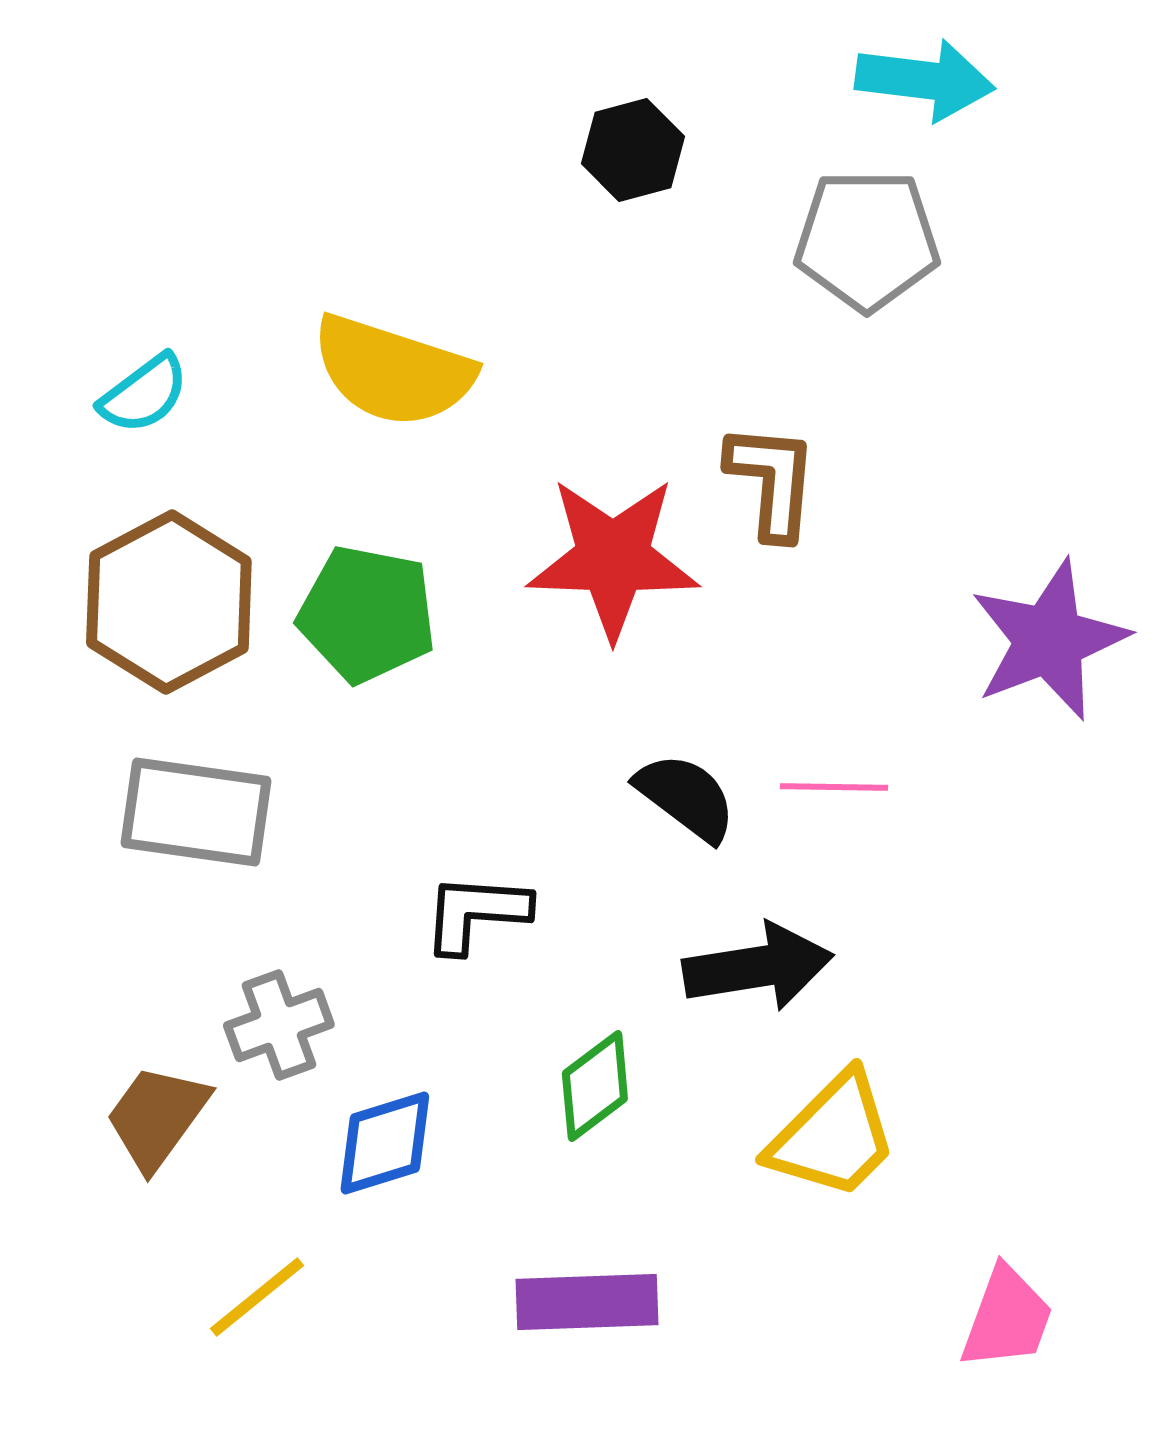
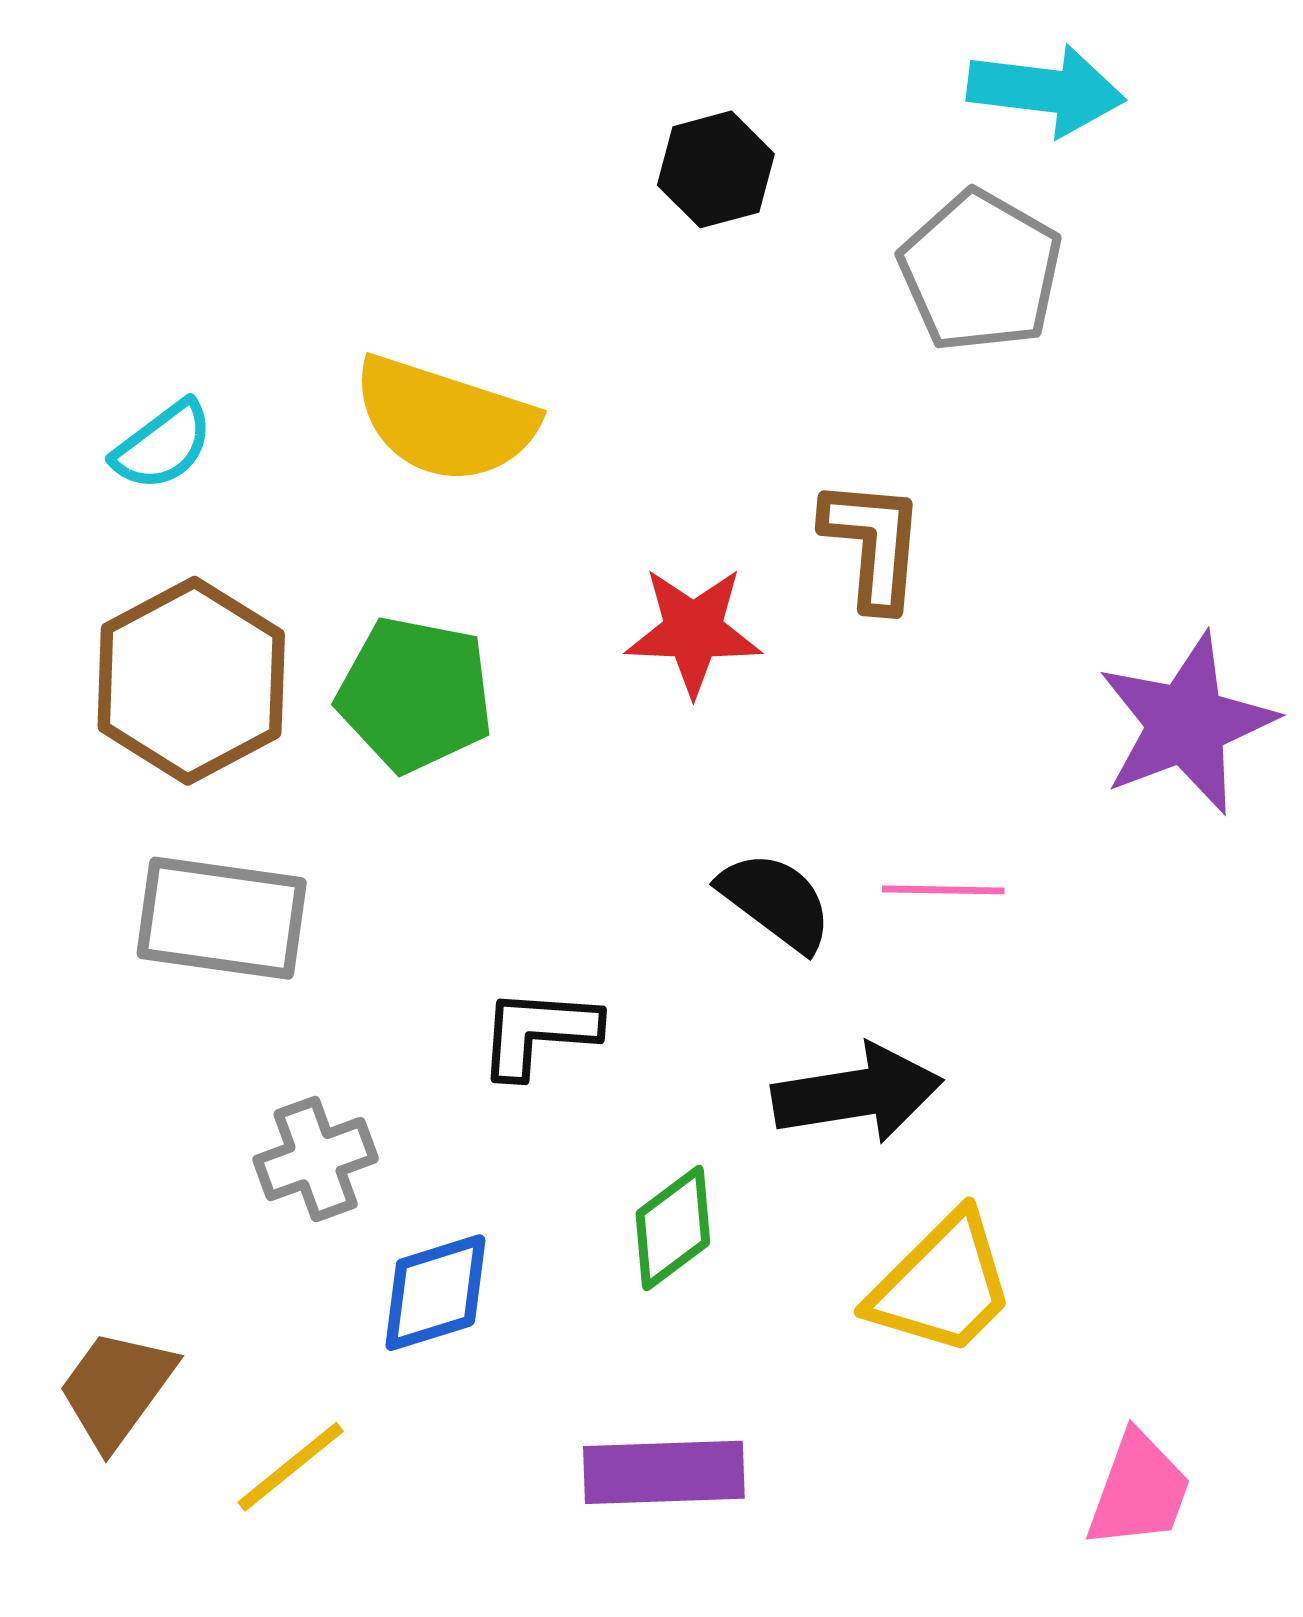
gray pentagon: (867, 240) -> (981, 271), turned 30
red star: (613, 558) -> (693, 631), size x0.7
brown trapezoid: (157, 1117) -> (116, 1389), moved

